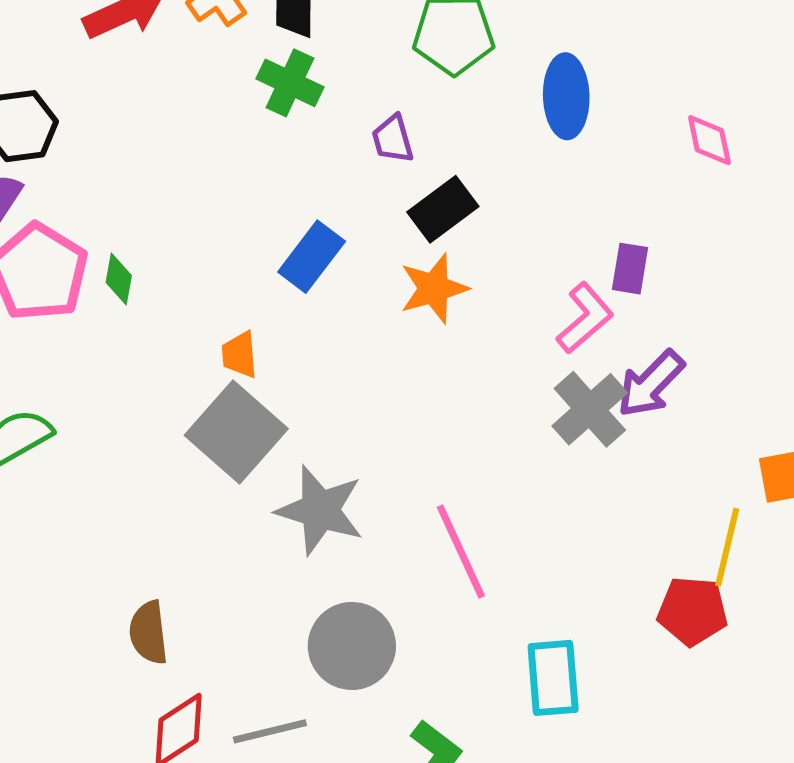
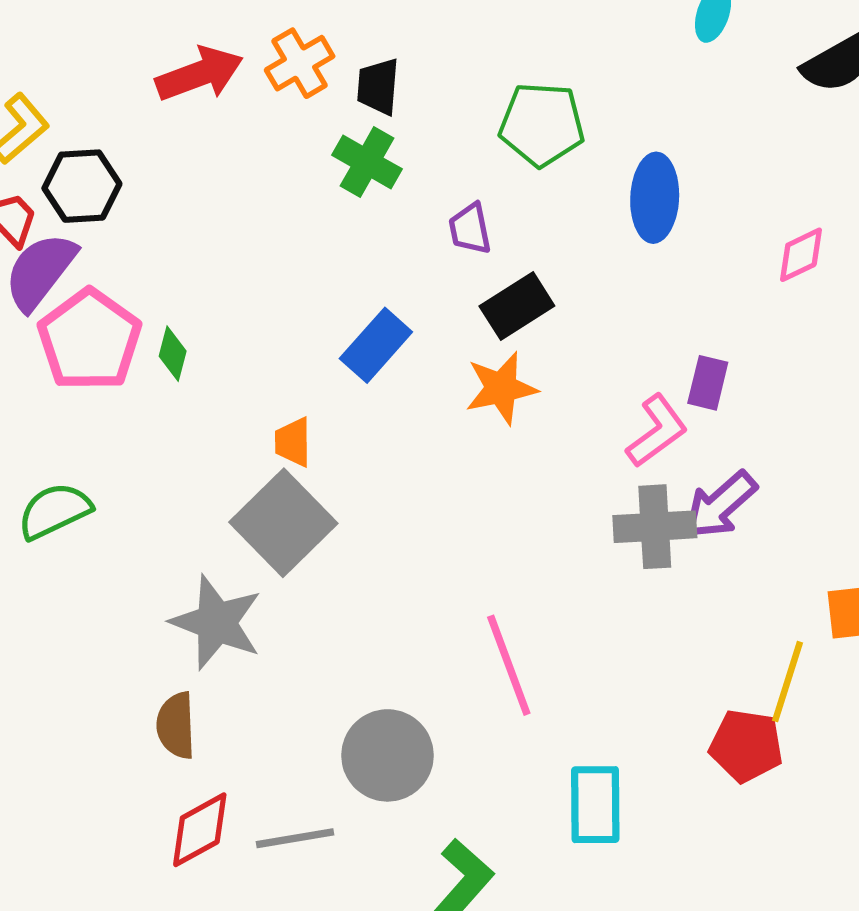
pink diamond: (709, 140) -> (801, 255), turned 72
gray cross: (590, 409) -> (655, 527), turned 34
gray star: (320, 510) -> (216, 622), moved

